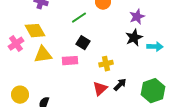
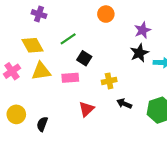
green line: (79, 18) -> (68, 39), moved
pink cross: (16, 44) -> (12, 71), moved
black arrow: (120, 85) -> (124, 104), turned -112
red triangle: (100, 89) -> (86, 109), moved

